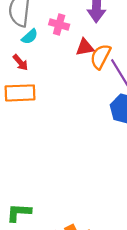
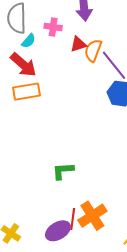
red arrow: (20, 62) -> (23, 65), size x1.8
green L-shape: (19, 212) -> (63, 171), moved

